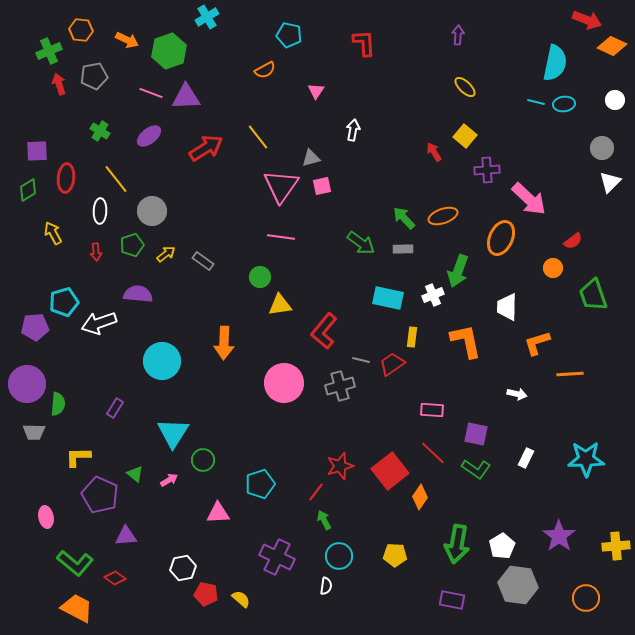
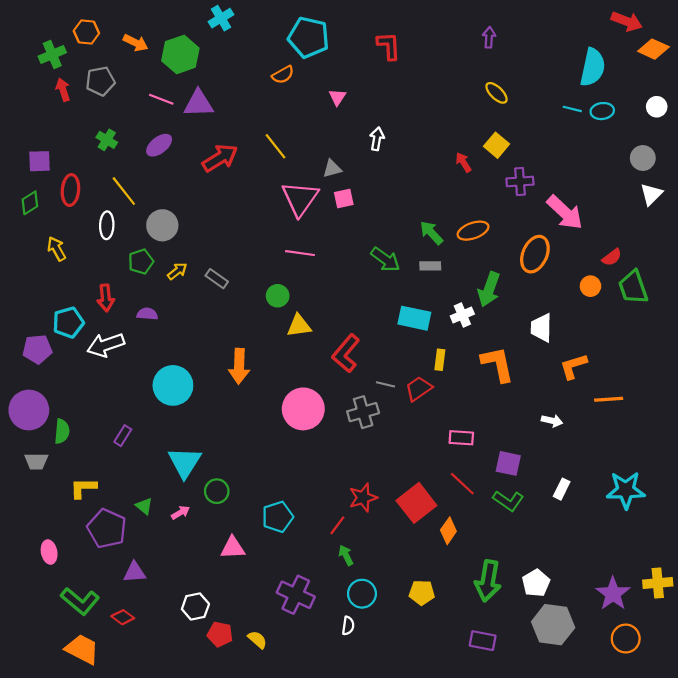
cyan pentagon: (289, 35) -> (309, 37), size x1.5
red arrow: (96, 252) -> (106, 298), moved, size x1.4
purple semicircle: (138, 294) -> (147, 314), size x0.7
green trapezoid: (593, 295) -> (633, 287), moved
purple star: (559, 536) -> (613, 594), moved

